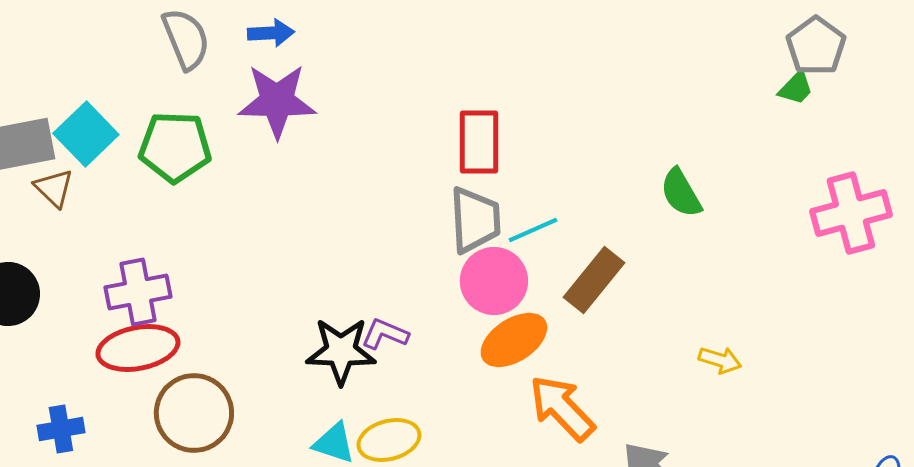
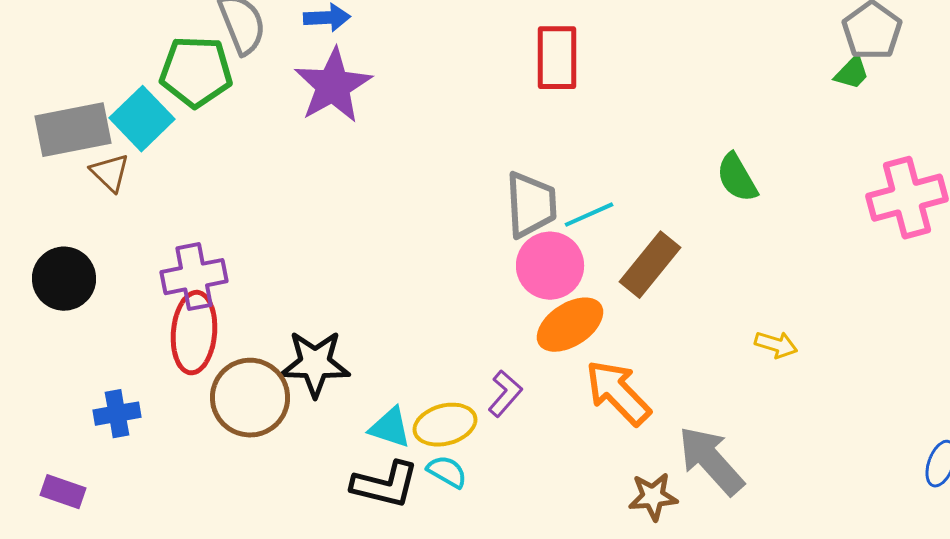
purple star: (277, 101) -> (333, 86), turned -30
red rectangle: (479, 142) -> (557, 58), moved
green pentagon: (175, 147) -> (196, 72), moved
purple L-shape: (385, 334) -> (505, 394), moved, turned 108
red ellipse: (138, 348) -> (194, 333), turned -74
black star: (341, 351) -> (315, 364), moved

